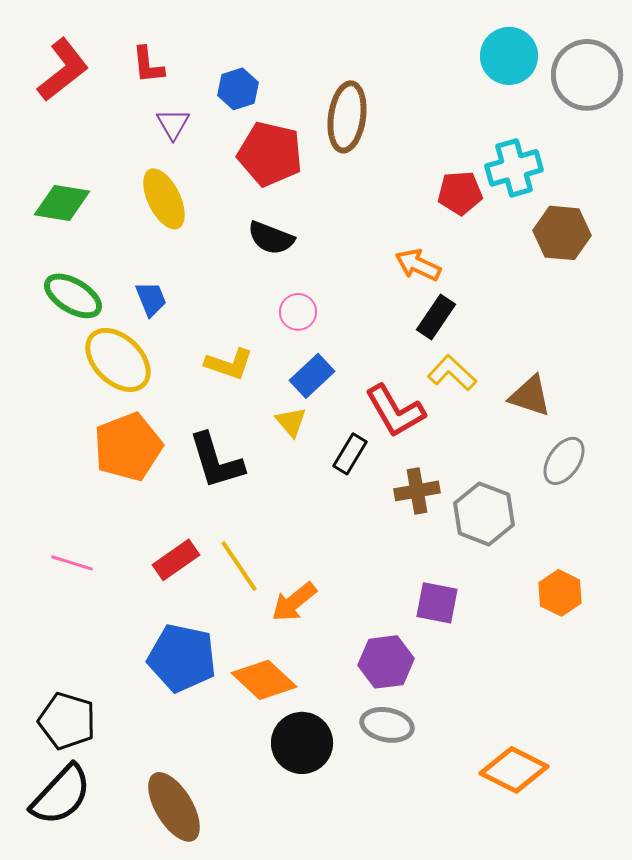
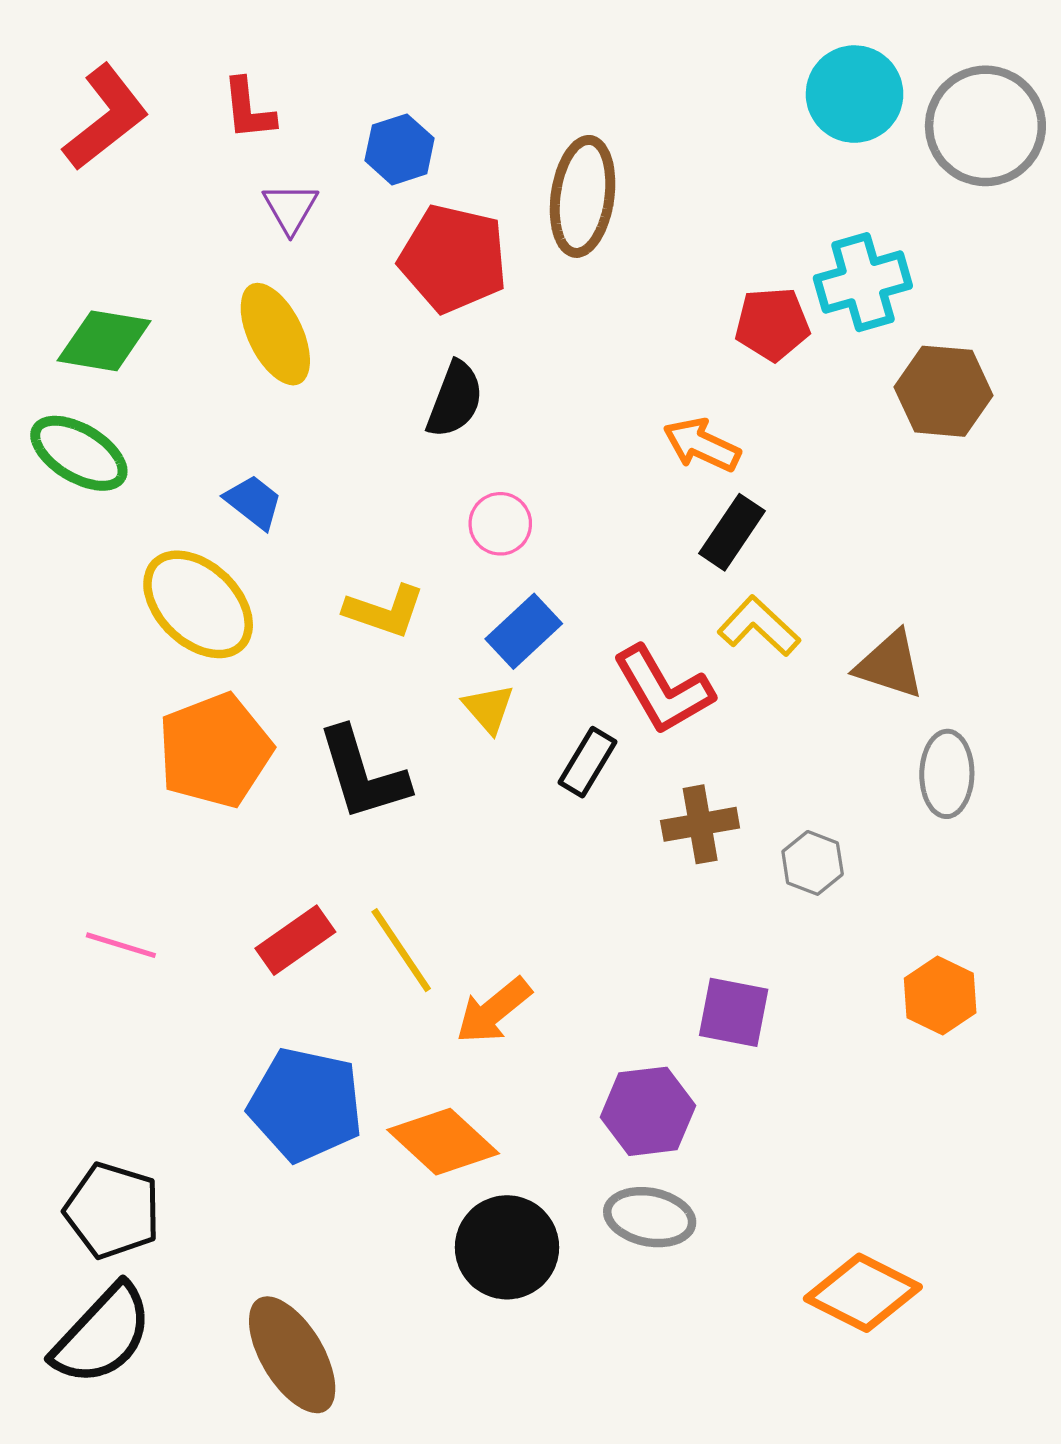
black semicircle: (271, 238) -> (455, 400), turned -90
green ellipse: (73, 296) -> (79, 453), moved
blue trapezoid: (151, 299) -> (253, 502), turned -30
gray ellipse: (564, 461) -> (947, 774), turned -33
gray hexagon: (484, 514) -> (813, 863), size x0.6

